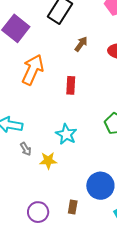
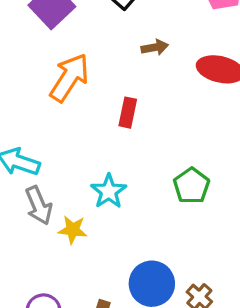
brown arrow: (81, 44) -> (155, 47), turned 35
gray arrow: (26, 149) -> (39, 206), size x1.6

